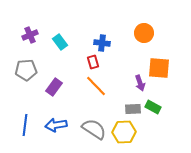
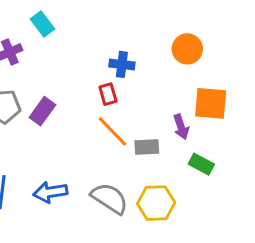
cyan rectangle: (60, 42) -> (42, 24), moved
purple rectangle: (54, 87) -> (42, 111), moved
gray rectangle: (133, 109) -> (147, 147), moved

